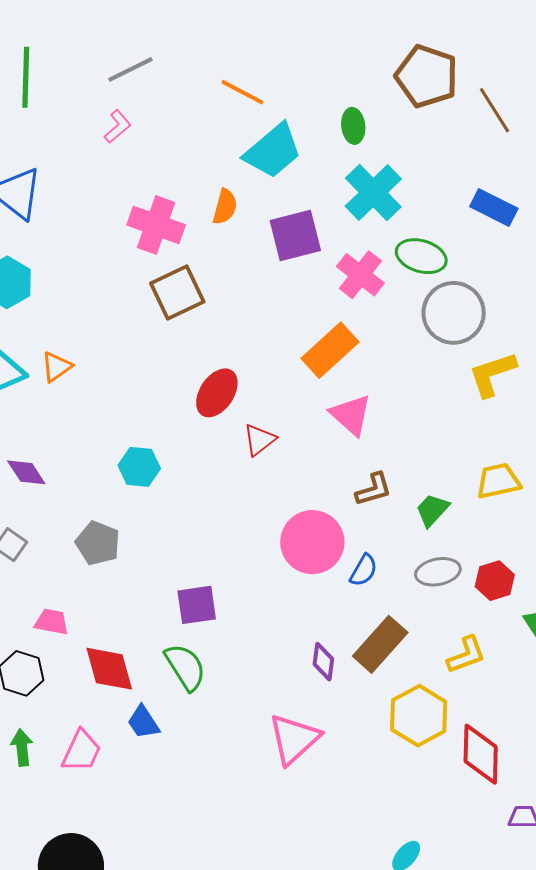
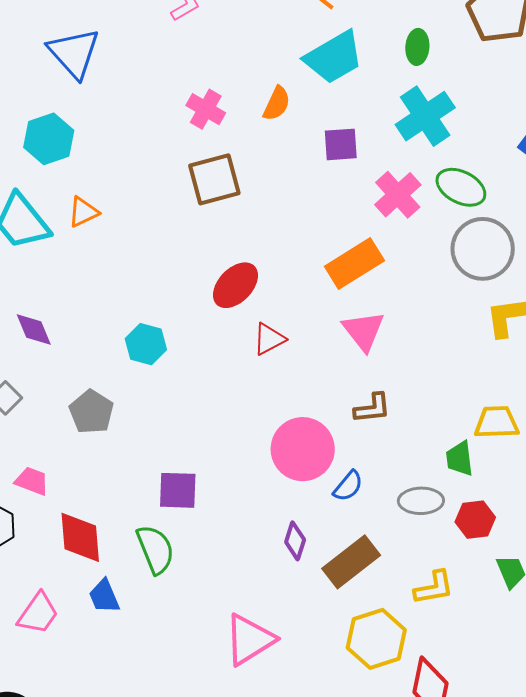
pink cross: (156, 225) -> (206, 109), size x0.7
purple square: (295, 236) -> (341, 144), size x0.7
orange triangle: (56, 367) -> (83, 212), moved
green trapezoid: (432, 510) -> (460, 459), moved, turned -60
purple diamond: (323, 662) -> (295, 541), moved

